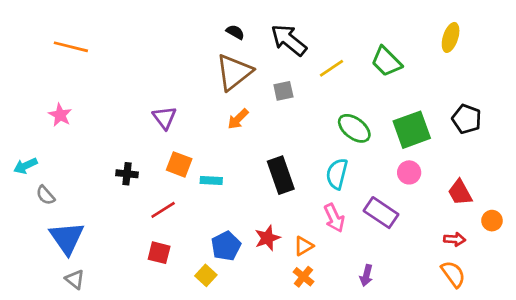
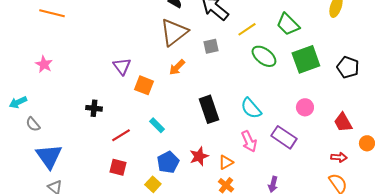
green ellipse: (354, 128) -> (264, 56), moved
green square: (412, 130) -> (306, 59), moved
orange square: (179, 164) -> (144, 85), moved
cyan semicircle: (337, 174) -> (251, 108), turned -55
cyan rectangle: (211, 180) -> (157, 125), moved, turned 42

